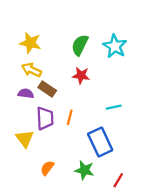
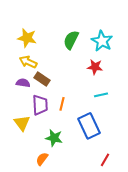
red star: (81, 76) -> (95, 67), moved
orange semicircle: (47, 168) -> (42, 159), moved
green star: (84, 170) -> (54, 138), moved

